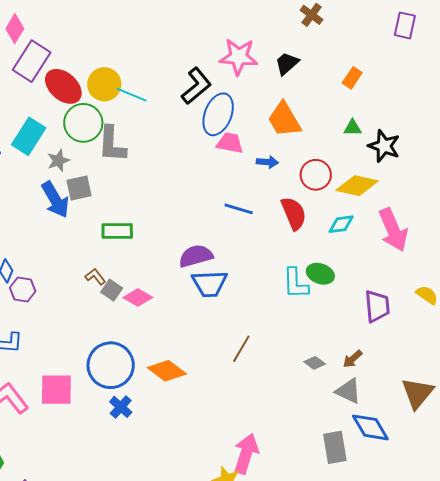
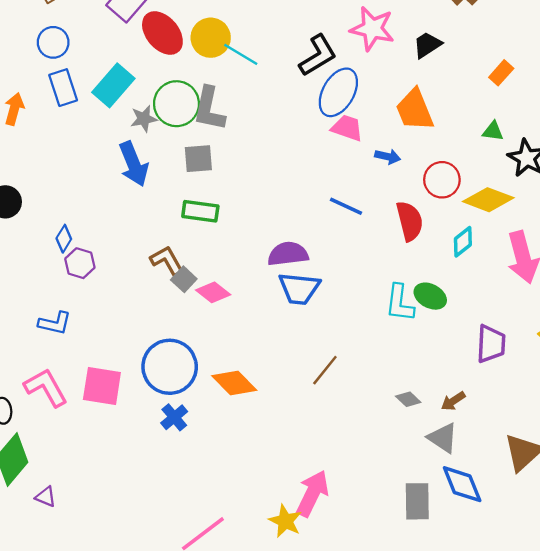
green circle: (83, 123) -> (176, 104), moved
gray square: (79, 188) -> (198, 159), moved
cyan diamond: (341, 224) -> (463, 242), turned -40
brown L-shape: (95, 277) -> (167, 261), size x1.4

